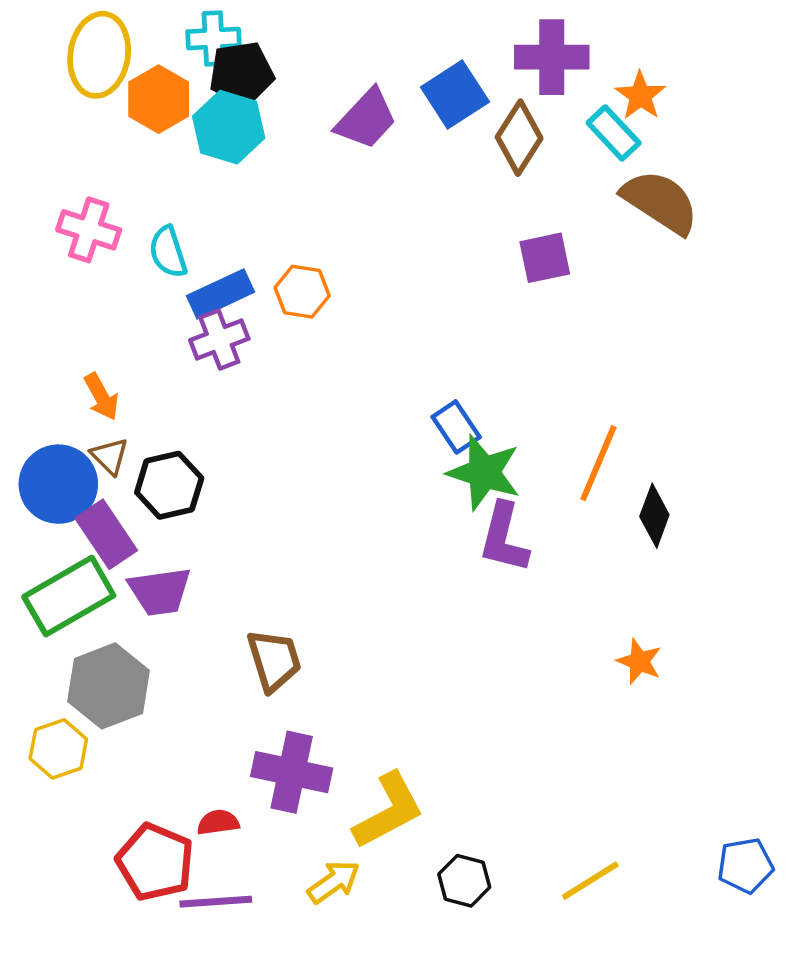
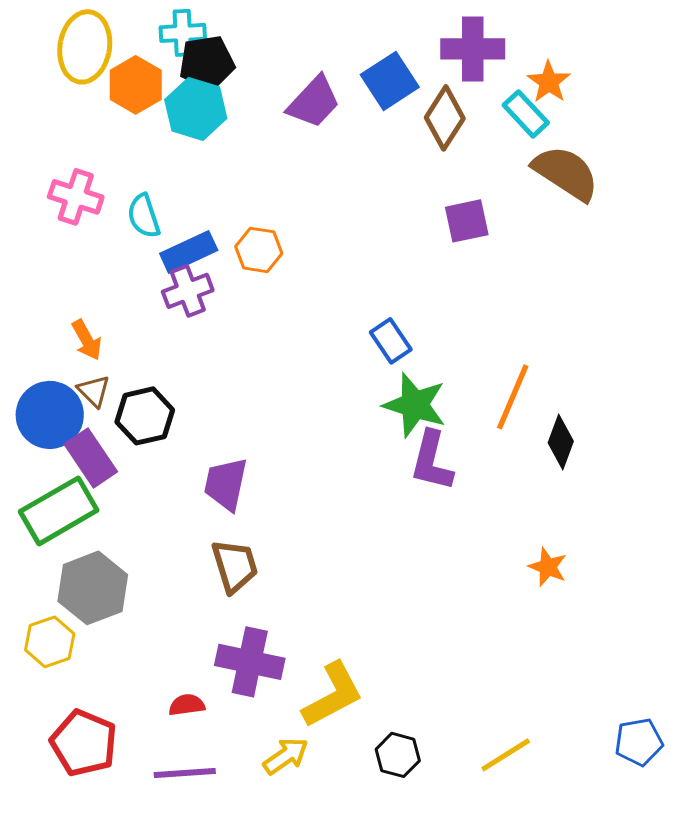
blue rectangle: (456, 427) -> (391, 341), moved
purple trapezoid: (160, 591) -> (226, 484), moved, turned 110
red pentagon: (155, 862) -> (84, 743), moved

